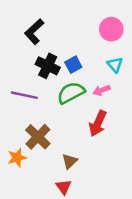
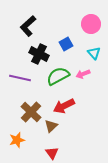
blue square: (73, 65) -> (66, 44), moved
red arrow: (98, 123) -> (64, 106), moved, turned 40
orange star: (17, 158) -> (17, 140), moved
brown triangle: (70, 161) -> (51, 126), moved

